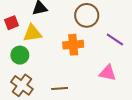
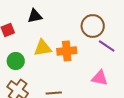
brown circle: (87, 15) -> (93, 26), moved
yellow triangle: (32, 33) -> (43, 48), moved

